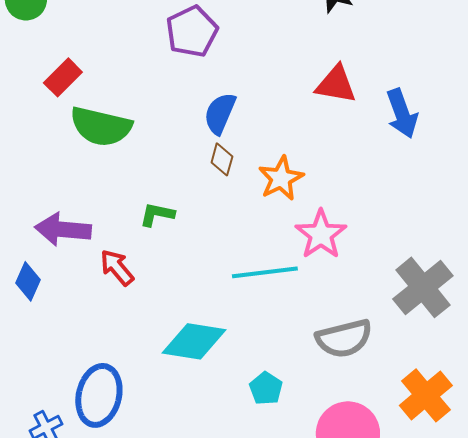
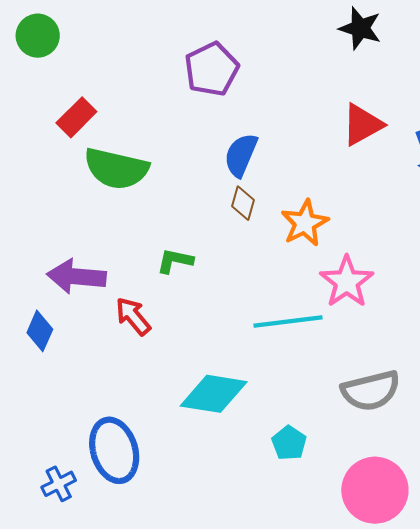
red triangle: (336, 84) -> (362, 125), turned -39
blue ellipse: (99, 395) -> (114, 450), turned -30

